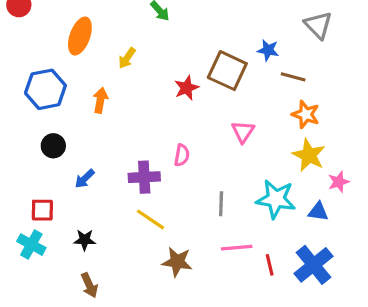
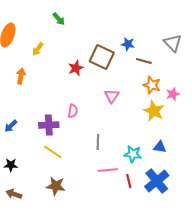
gray triangle: (318, 25) -> (173, 43), moved
pink star: (339, 182) -> (173, 94), moved
cyan star: (276, 199) -> (133, 154), moved, size x0.7
brown star: (177, 262) -> (56, 186), moved
brown arrow: (89, 285) -> (14, 194), turned 133

